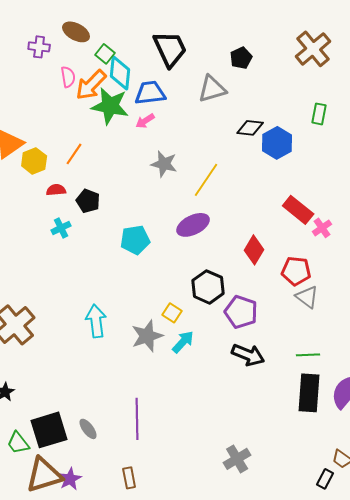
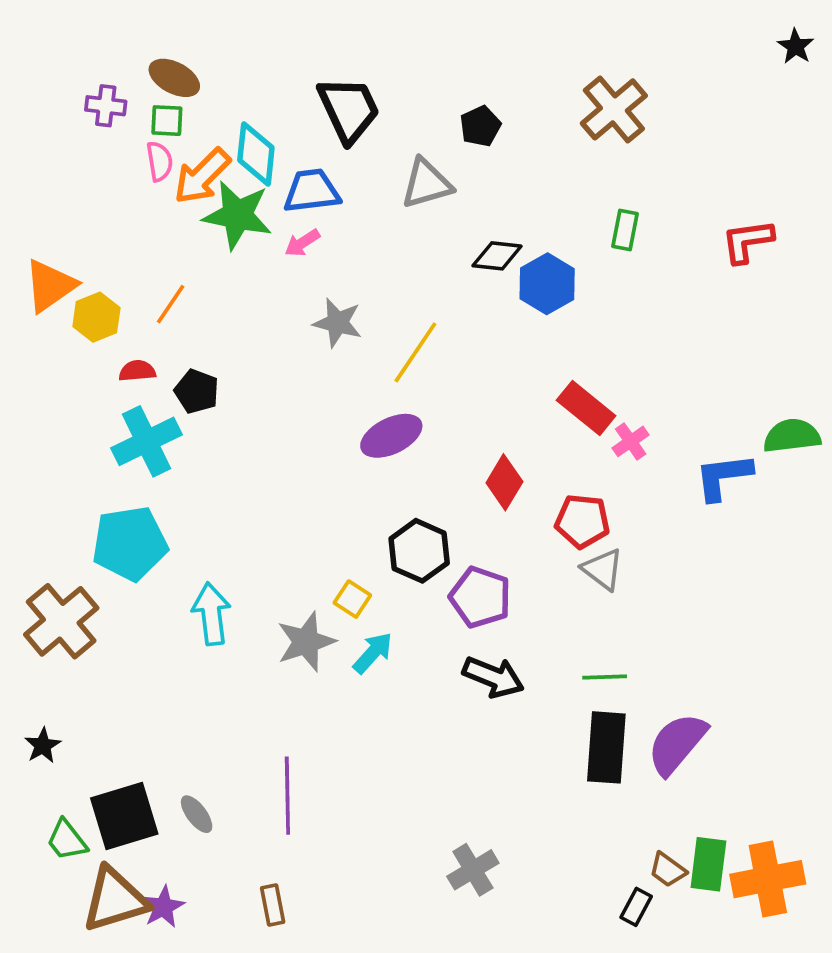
green square: (105, 54) -> (167, 121), moved, turned -36
cyan cross: (61, 228) -> (147, 441), size x1.8
cyan pentagon: (135, 240) -> (130, 543), moved, size x1.4

